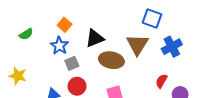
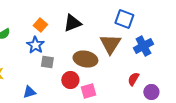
black triangle: (95, 38) -> (72, 23), moved
gray square: (72, 63) -> (47, 62), turned 32
red circle: (77, 86) -> (70, 80), moved

